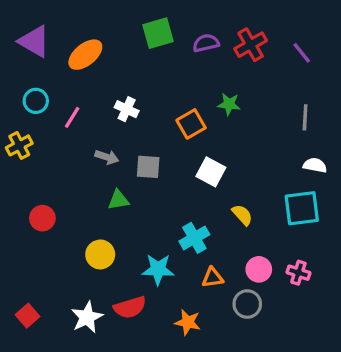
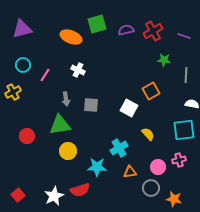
purple triangle: (34, 41) -> (22, 29), turned -45
purple line: (302, 53) -> (184, 36), turned -32
orange ellipse: (85, 55) -> (71, 37), moved, turned 60
green star: (229, 104) -> (164, 60), moved
orange square: (191, 124) -> (151, 91), moved
gray arrow: (107, 157) -> (66, 99), turned 64
green triangle: (118, 200) -> (60, 125), moved, size x1.6
yellow circle: (100, 254) -> (68, 151), moved
pink cross: (298, 273) -> (179, 160), moved, turned -32
orange star: (188, 322) -> (174, 199), moved

